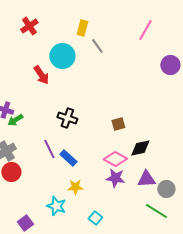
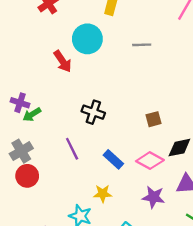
gray line: (97, 46) -> (142, 45), moved, turned -56
blue rectangle: (68, 158) -> (113, 159), moved
purple star: (115, 178) -> (153, 197), moved

